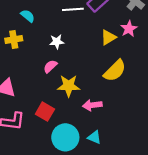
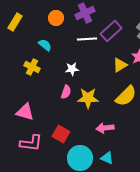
yellow cross: (14, 40) -> (32, 67), turned 35
pink semicircle: (50, 66) -> (66, 92), turned 152
yellow star: (69, 86) -> (88, 98), moved

